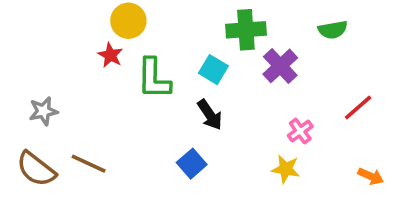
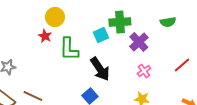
cyan square: (213, 70) -> (101, 35), moved, turned 35
black arrow: (210, 115) -> (100, 69), size x1.4
pink cross: (300, 131) -> (144, 71), moved

